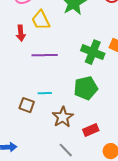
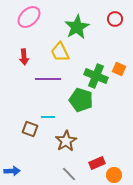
yellow trapezoid: (41, 20) -> (60, 52), moved
green pentagon: (86, 88) -> (81, 100), moved, turned 30
red rectangle: (91, 130) -> (97, 163), moved

